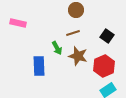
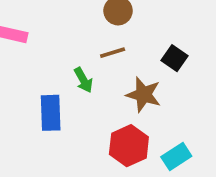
brown star: (78, 56) -> (144, 95), moved
red hexagon: (104, 66) -> (129, 146), moved

